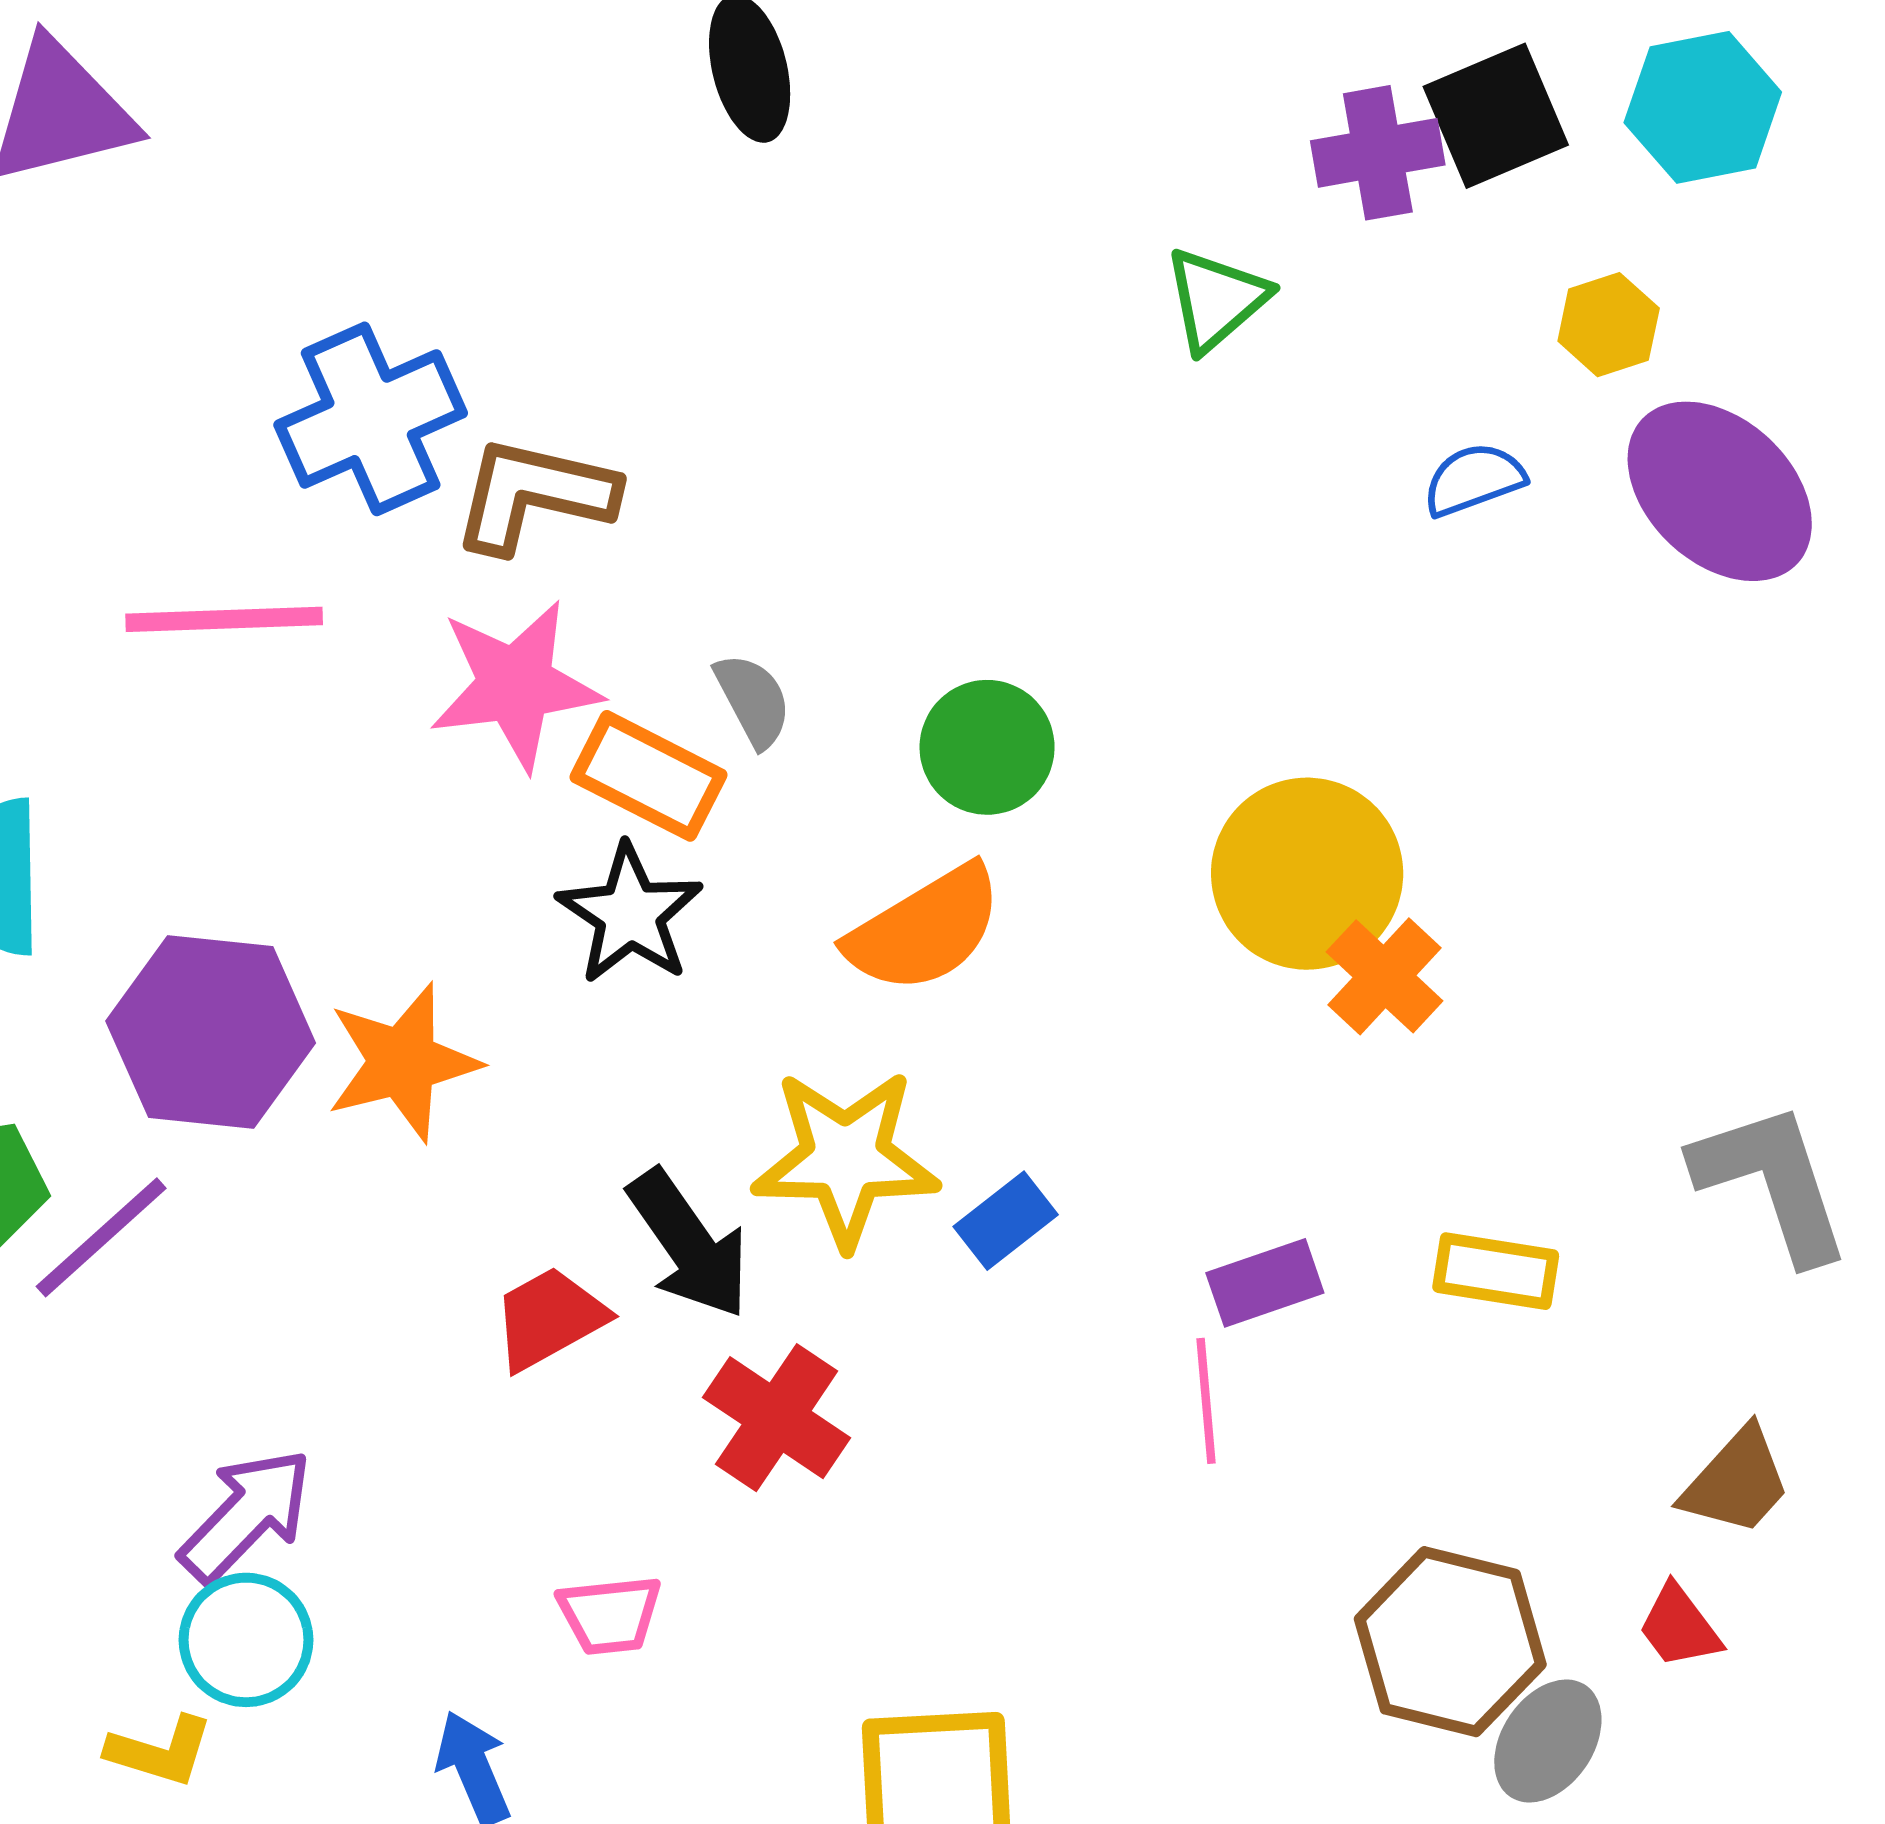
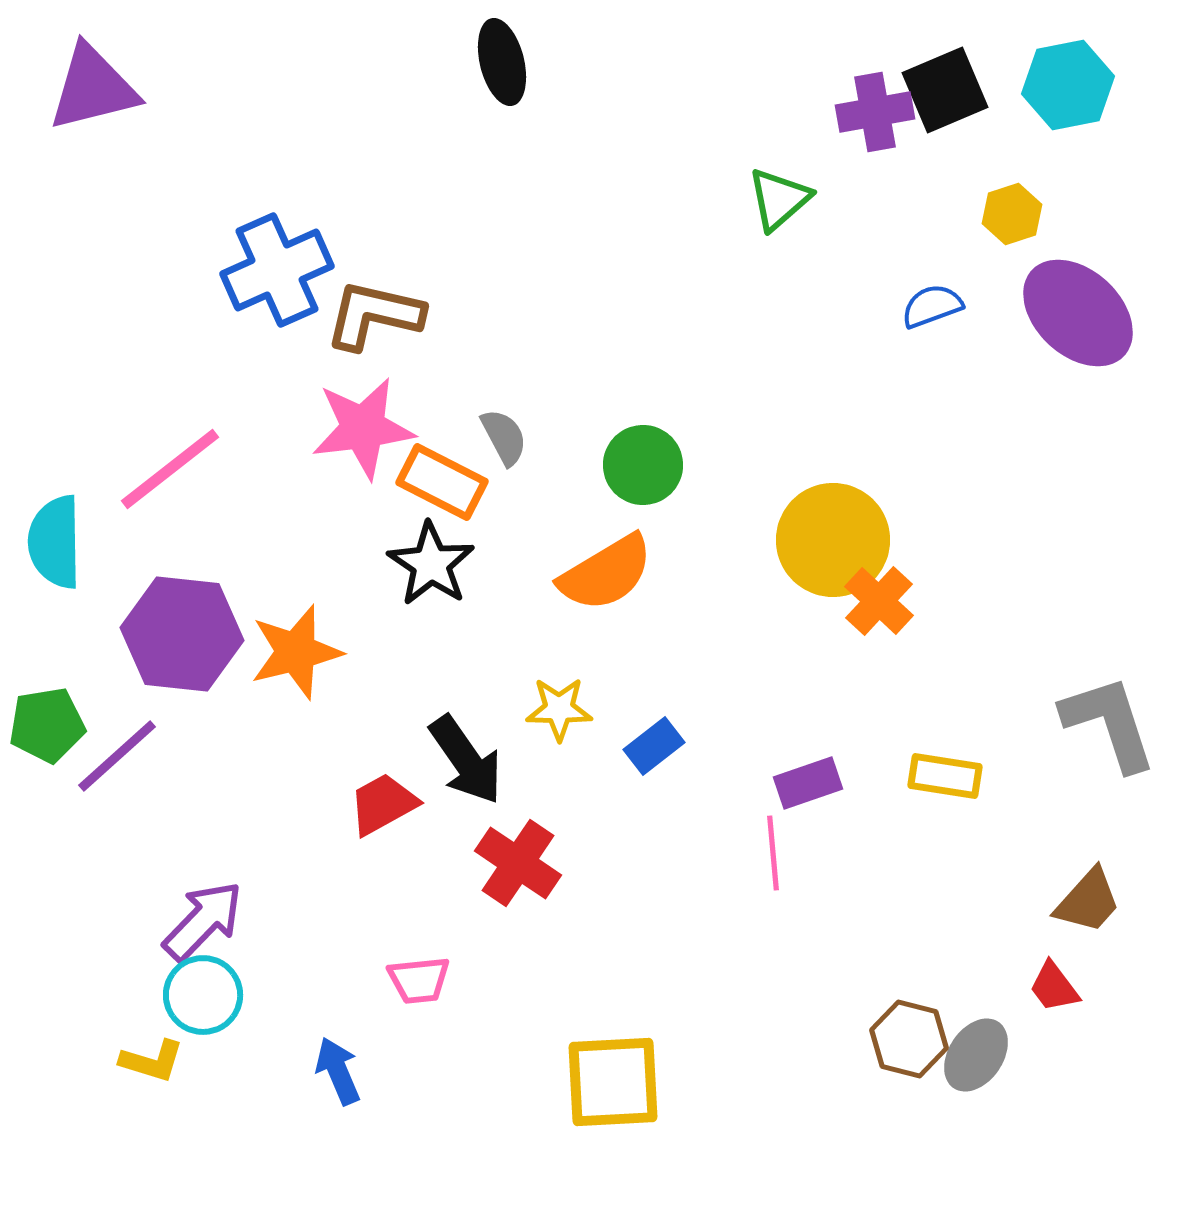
pink line: (224, 619) -> (170, 469), moved, turned -36
yellow star: (846, 1158) -> (559, 709), size x0.6
brown hexagon: (1450, 1642) -> (909, 1039), moved, size x0.7

